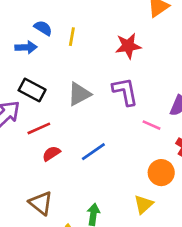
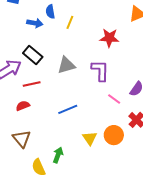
blue semicircle: (43, 28) -> (50, 12), turned -144
red semicircle: (51, 154) -> (23, 106), moved
yellow triangle: (144, 204) -> (90, 138), moved, turned -35

